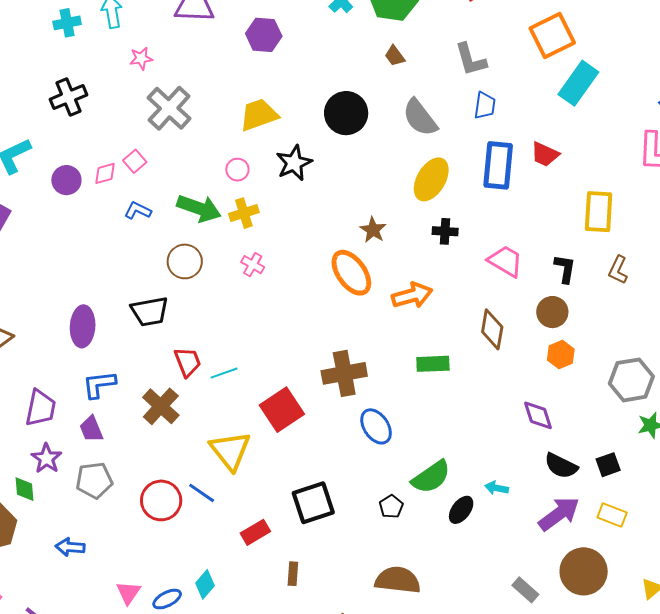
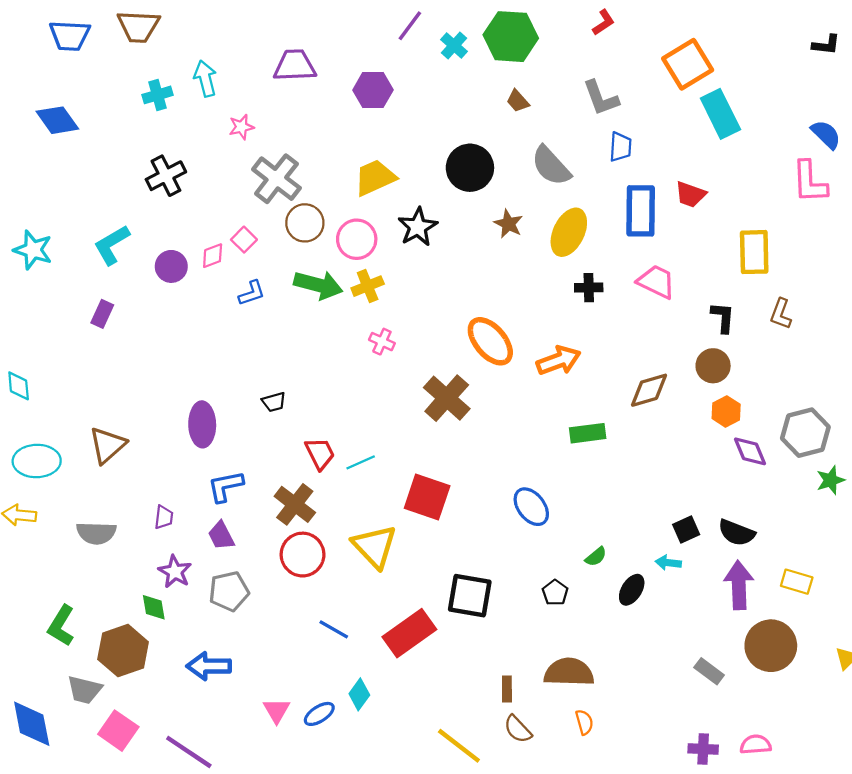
cyan rectangle: (578, 83) -> (720, 114), turned -57
pink circle: (237, 170) -> (357, 239), size x1.6
blue L-shape: (138, 211) -> (252, 293), turned 140
brown star: (373, 230) -> (508, 224), moved
brown circle: (185, 261) -> (305, 223), moved
pink trapezoid: (505, 261) -> (656, 282), moved
black trapezoid: (150, 311) -> (274, 402), size x0.6
brown diamond: (492, 329) -> (649, 390), turned 69
brown cross: (344, 373) -> (447, 398), moved, turned -33
purple trapezoid: (41, 408) -> (164, 517), size x0.6
red square: (282, 410) -> (427, 497), turned -33
purple diamond: (538, 415) -> (750, 451), moved
black square: (608, 465) -> (686, 529), moved
green semicircle: (431, 477) -> (596, 557), size x0.5
blue line: (202, 493) -> (334, 629), moved
red circle: (161, 500) -> (303, 555), moved
black square: (313, 503) -> (470, 596), turned 33
purple arrow: (559, 514) -> (739, 585), turned -51
red rectangle: (255, 532) -> (409, 633), size x1.6
blue arrow: (70, 547) -> (209, 666), size x1.4
brown rectangle: (293, 574) -> (507, 689), moved

